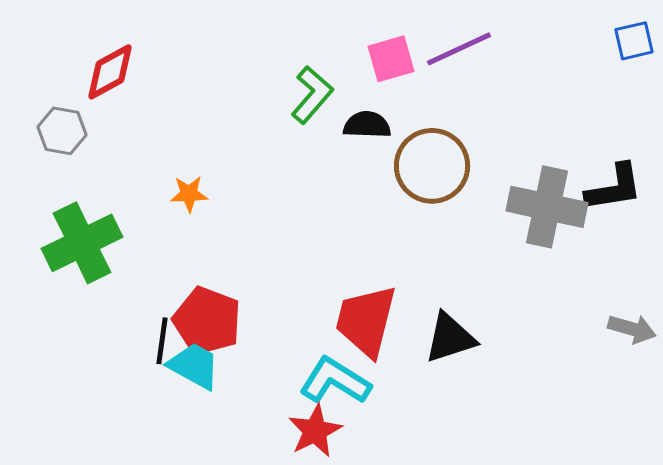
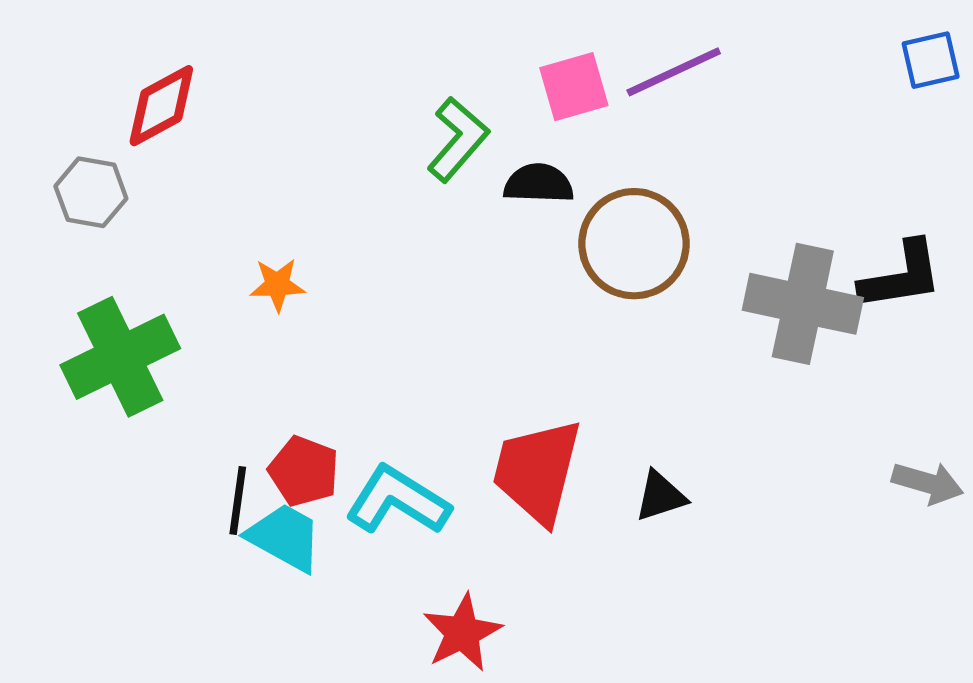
red pentagon: (207, 321) -> (304, 471), size x0.7
black triangle: (450, 338) -> (660, 496), size x0.7
cyan L-shape: (335, 381) -> (398, 501), moved

